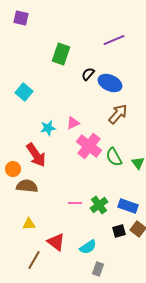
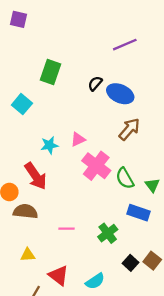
green rectangle: (61, 54) -> (51, 72), moved
pink line: (75, 203) -> (67, 229), moved
blue rectangle: (128, 206) -> (139, 213), moved
black square: (119, 231) -> (131, 263), turned -32

